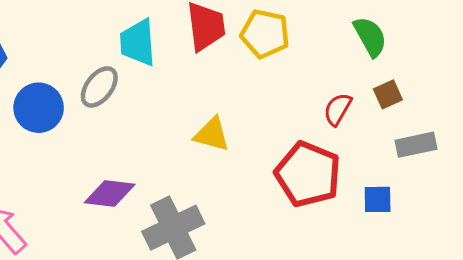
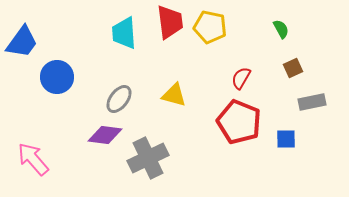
green semicircle: (370, 37) -> (281, 29), size x0.7
gray ellipse: (99, 87) -> (119, 99), moved
red semicircle: (338, 109) -> (241, 78), moved

